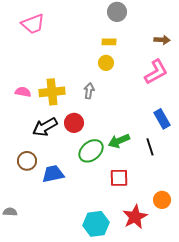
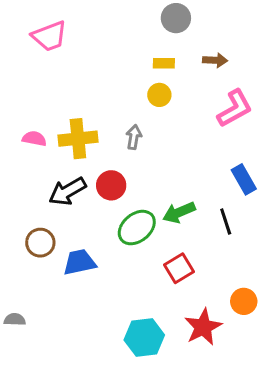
brown arrow: (162, 40) -> (215, 60), moved
red square: (119, 178) -> (179, 268), turned -30

